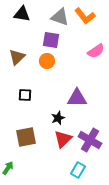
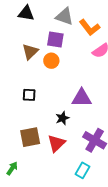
orange L-shape: (85, 16) -> (90, 27), moved
brown triangle: (17, 57) -> (30, 52), moved
red triangle: (63, 139) -> (56, 143), moved

